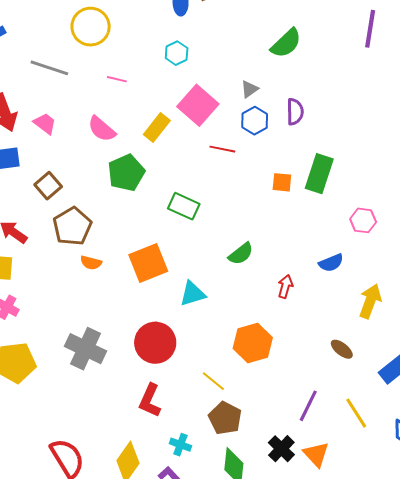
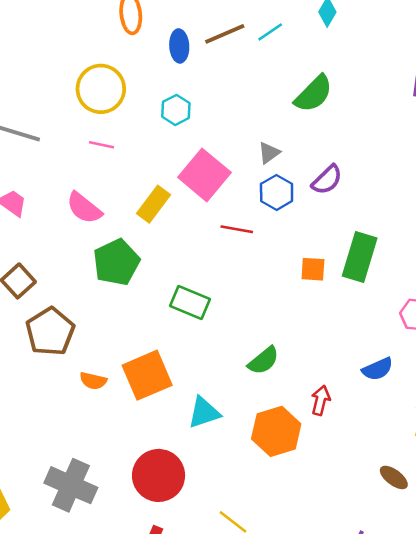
yellow circle: (91, 27) -> (101, 89), moved
purple semicircle: (295, 112) -> (327, 180), turned 48
orange semicircle: (91, 263) -> (93, 381), moved
orange hexagon: (253, 343) -> (276, 431), moved

